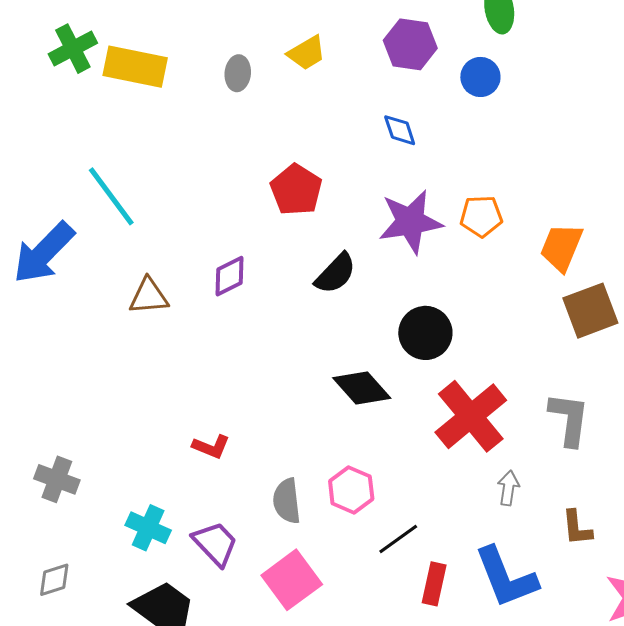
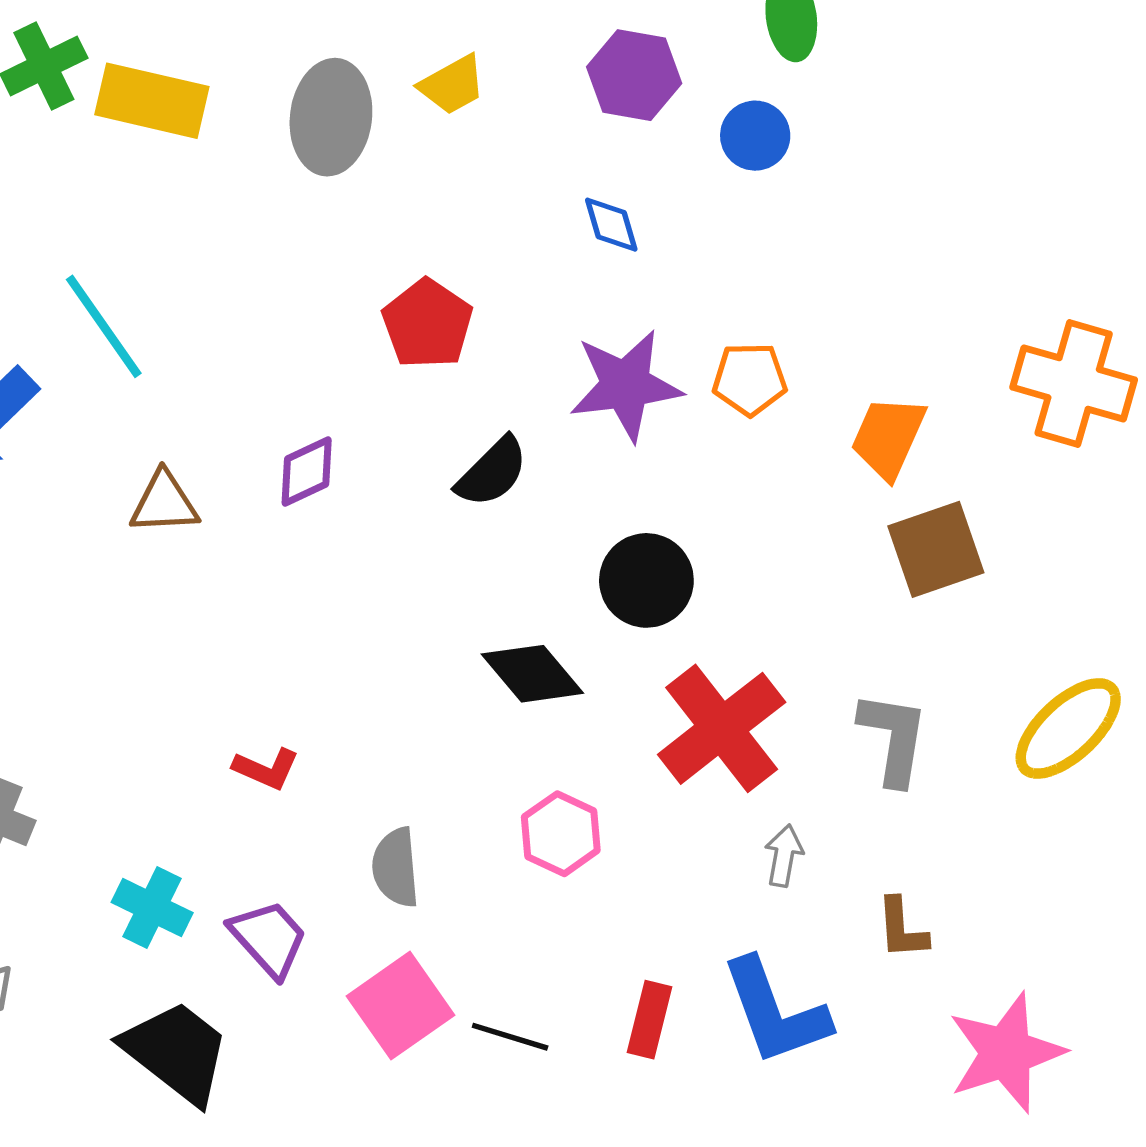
gray ellipse: (238, 73) -> (331, 117), size x1.8
pink hexagon: (351, 490) -> (561, 834), moved
black line: (398, 539) -> (510, 1037), moved, turned 51

